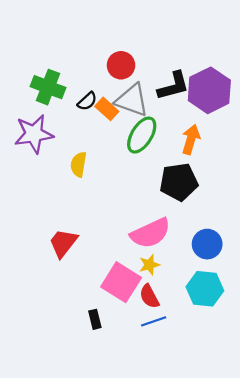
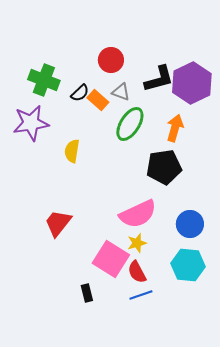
gray triangle: (132, 100) -> (121, 92), size x0.6

